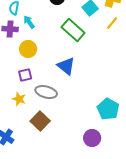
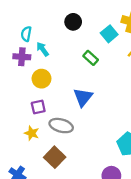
green rectangle: (73, 30) -> (91, 58), size x0.6
blue triangle: (66, 66) -> (83, 97), turned 30

